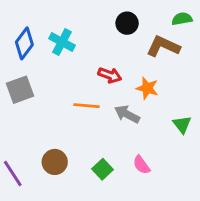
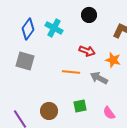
black circle: (127, 23) -> (89, 15), moved
gray square: (20, 90) -> (25, 61), turned 36
green square: (102, 169) -> (80, 106), moved, turned 32

